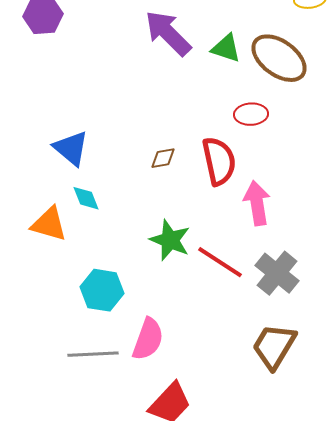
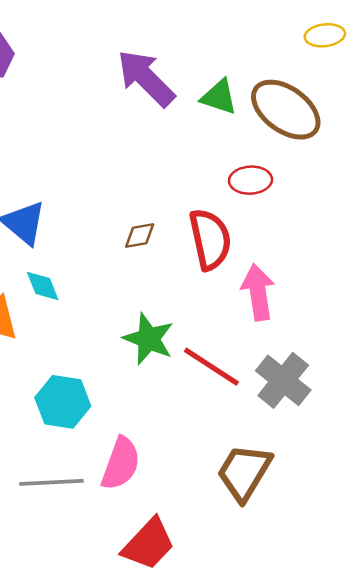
brown trapezoid: (274, 346) -> (244, 472), moved

